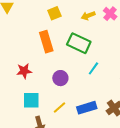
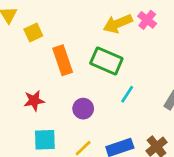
yellow square: (54, 13) -> (33, 33), moved
yellow arrow: (88, 16) -> (118, 24), size x1.5

